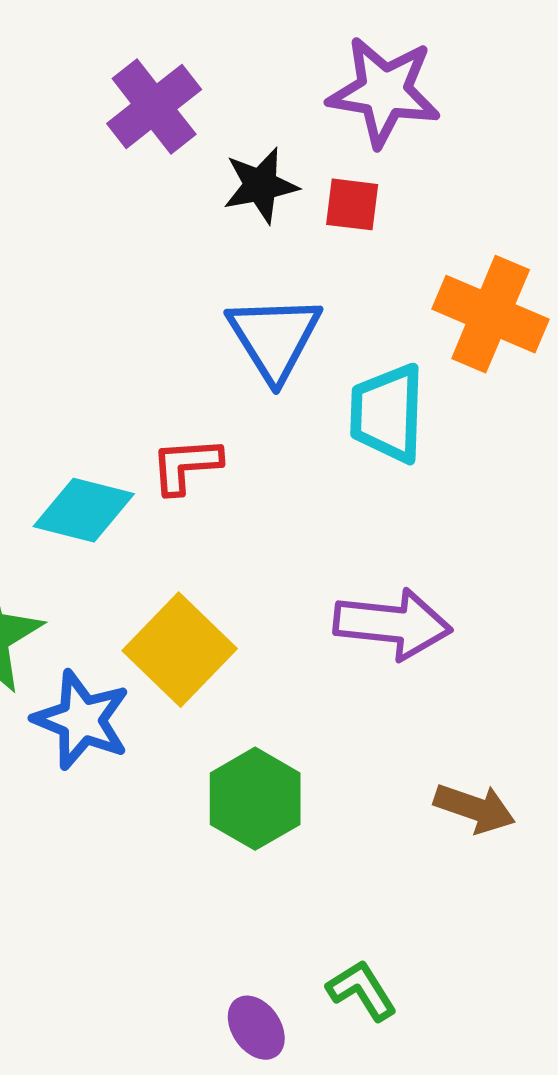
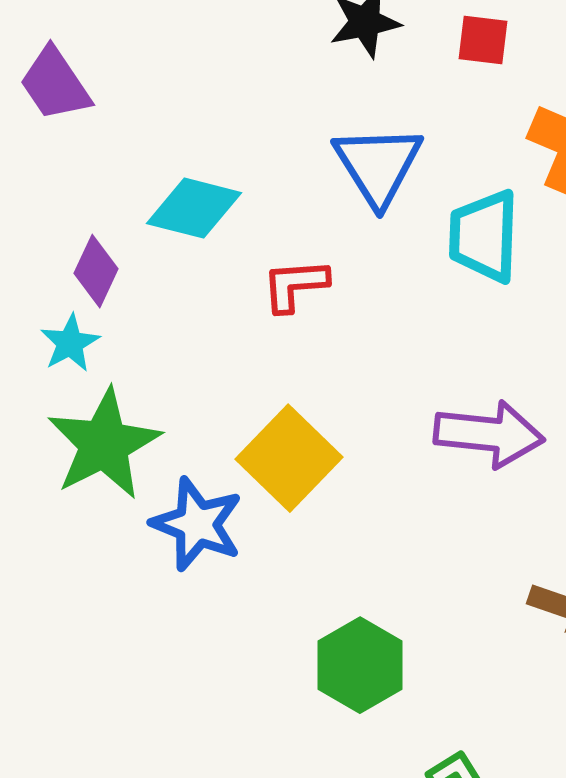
red square: (352, 204) -> (483, 40), moved
cyan diamond: (84, 510) -> (194, 208), moved
green hexagon: (255, 799) -> (360, 665), moved

